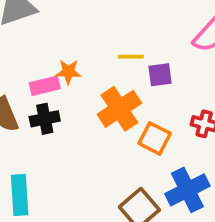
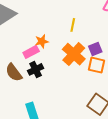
yellow line: (131, 57) -> (73, 25), turned -64
purple square: (160, 75) -> (95, 49), moved

